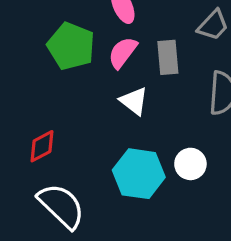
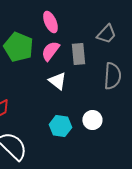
cyan hexagon: (139, 174) -> (60, 126), size x0.7

